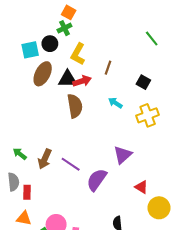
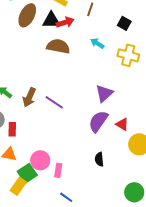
brown semicircle: (75, 106) -> (58, 46), turned -70
yellow cross: (148, 115) -> (128, 55), turned 35
purple semicircle: (97, 180) -> (98, 121), moved

